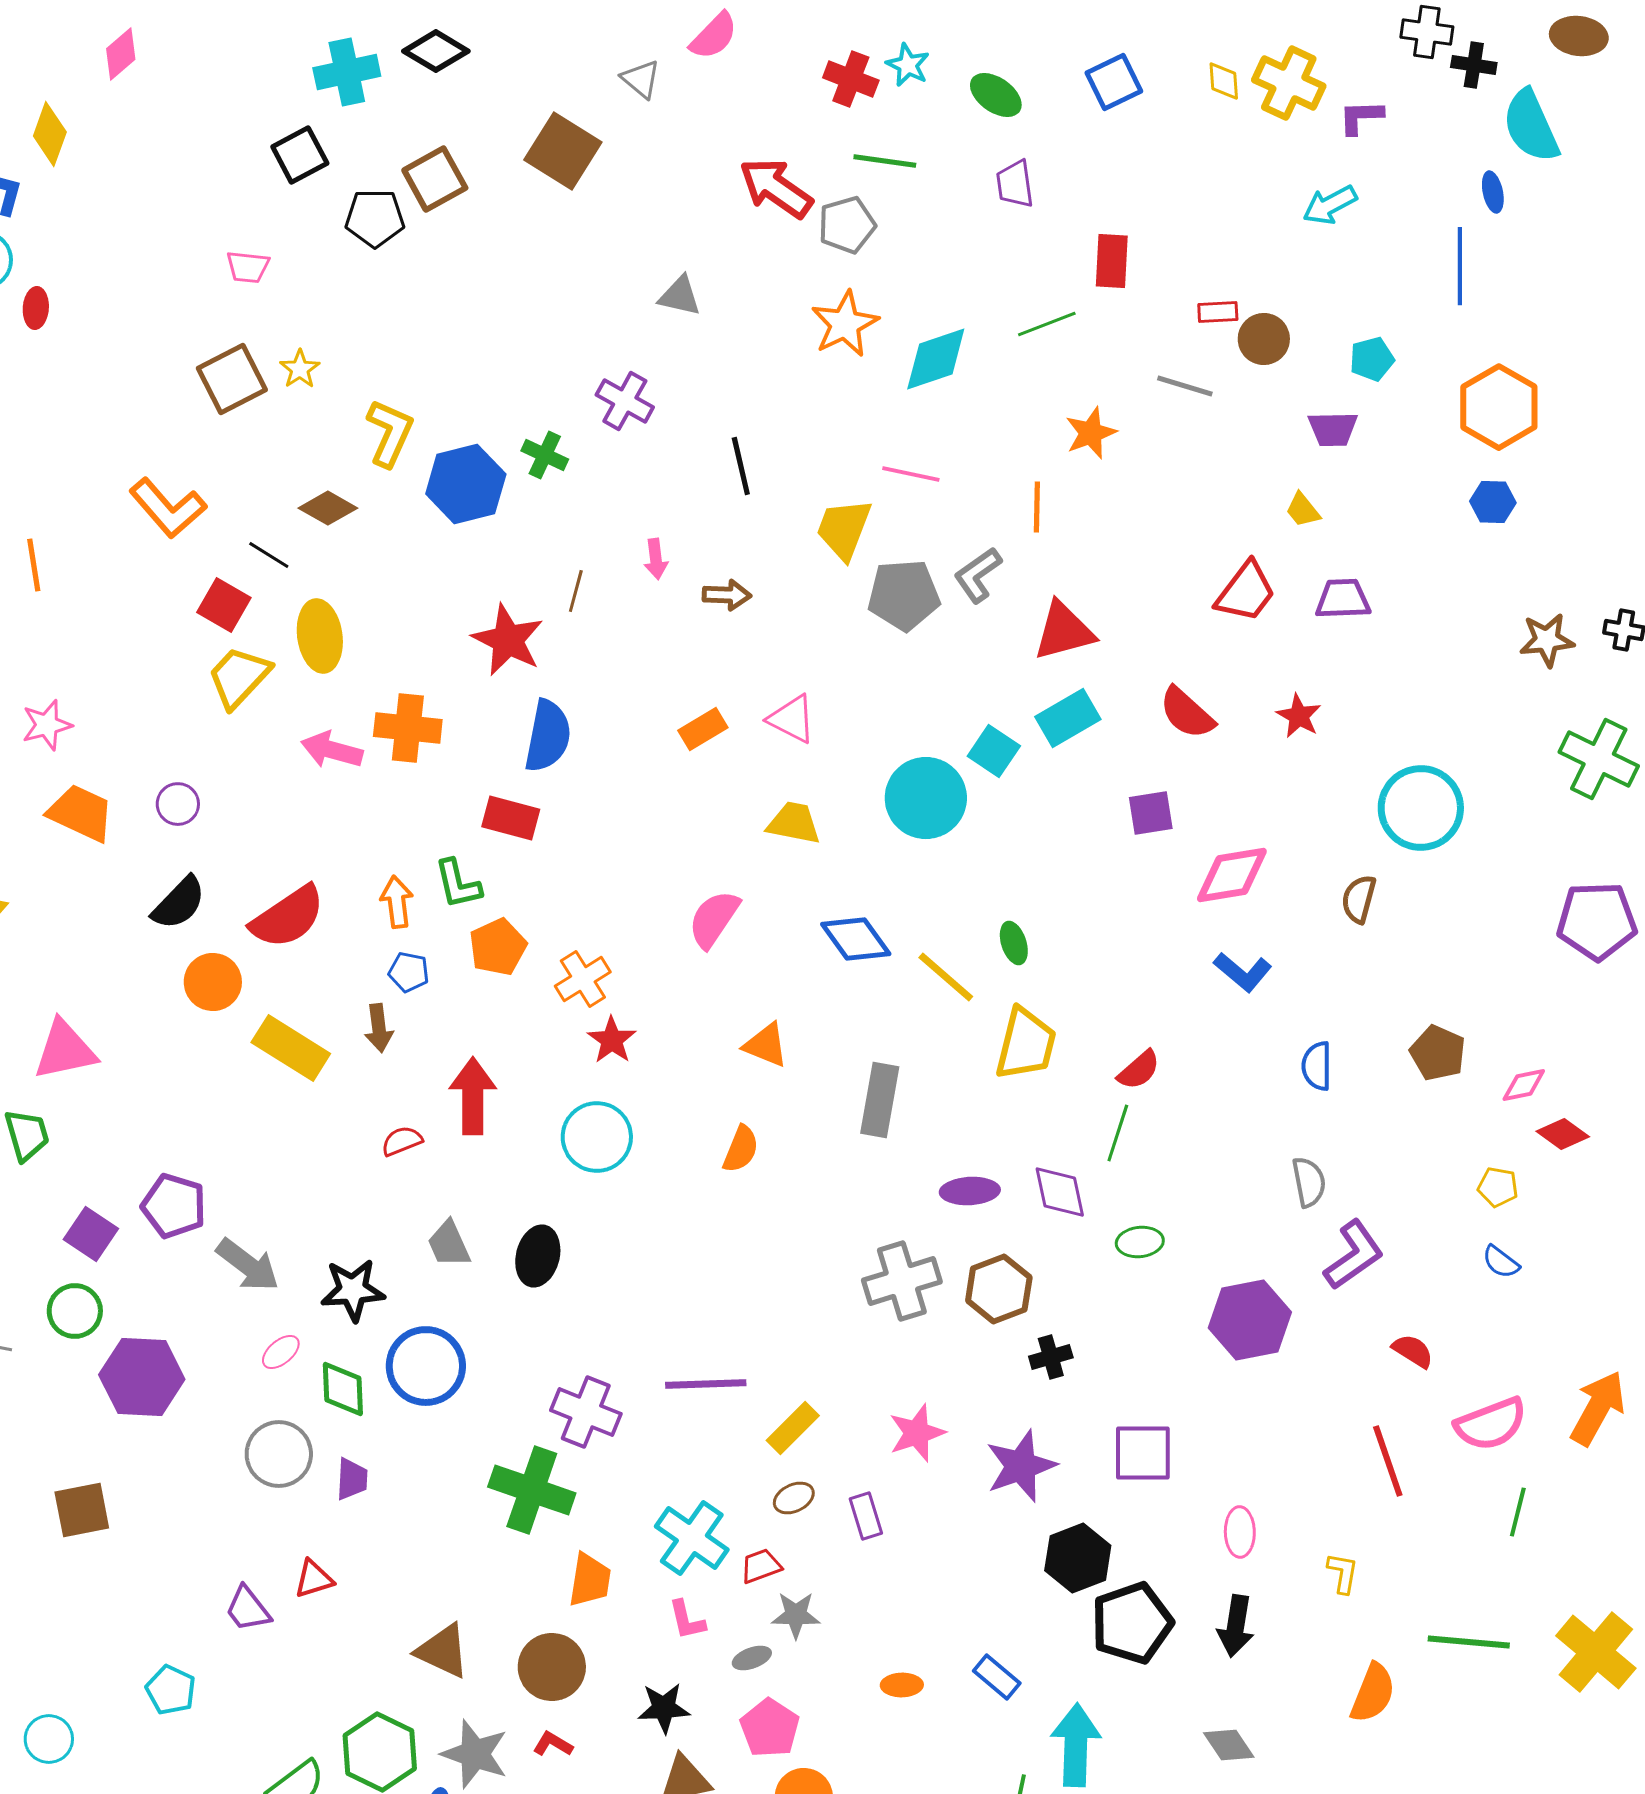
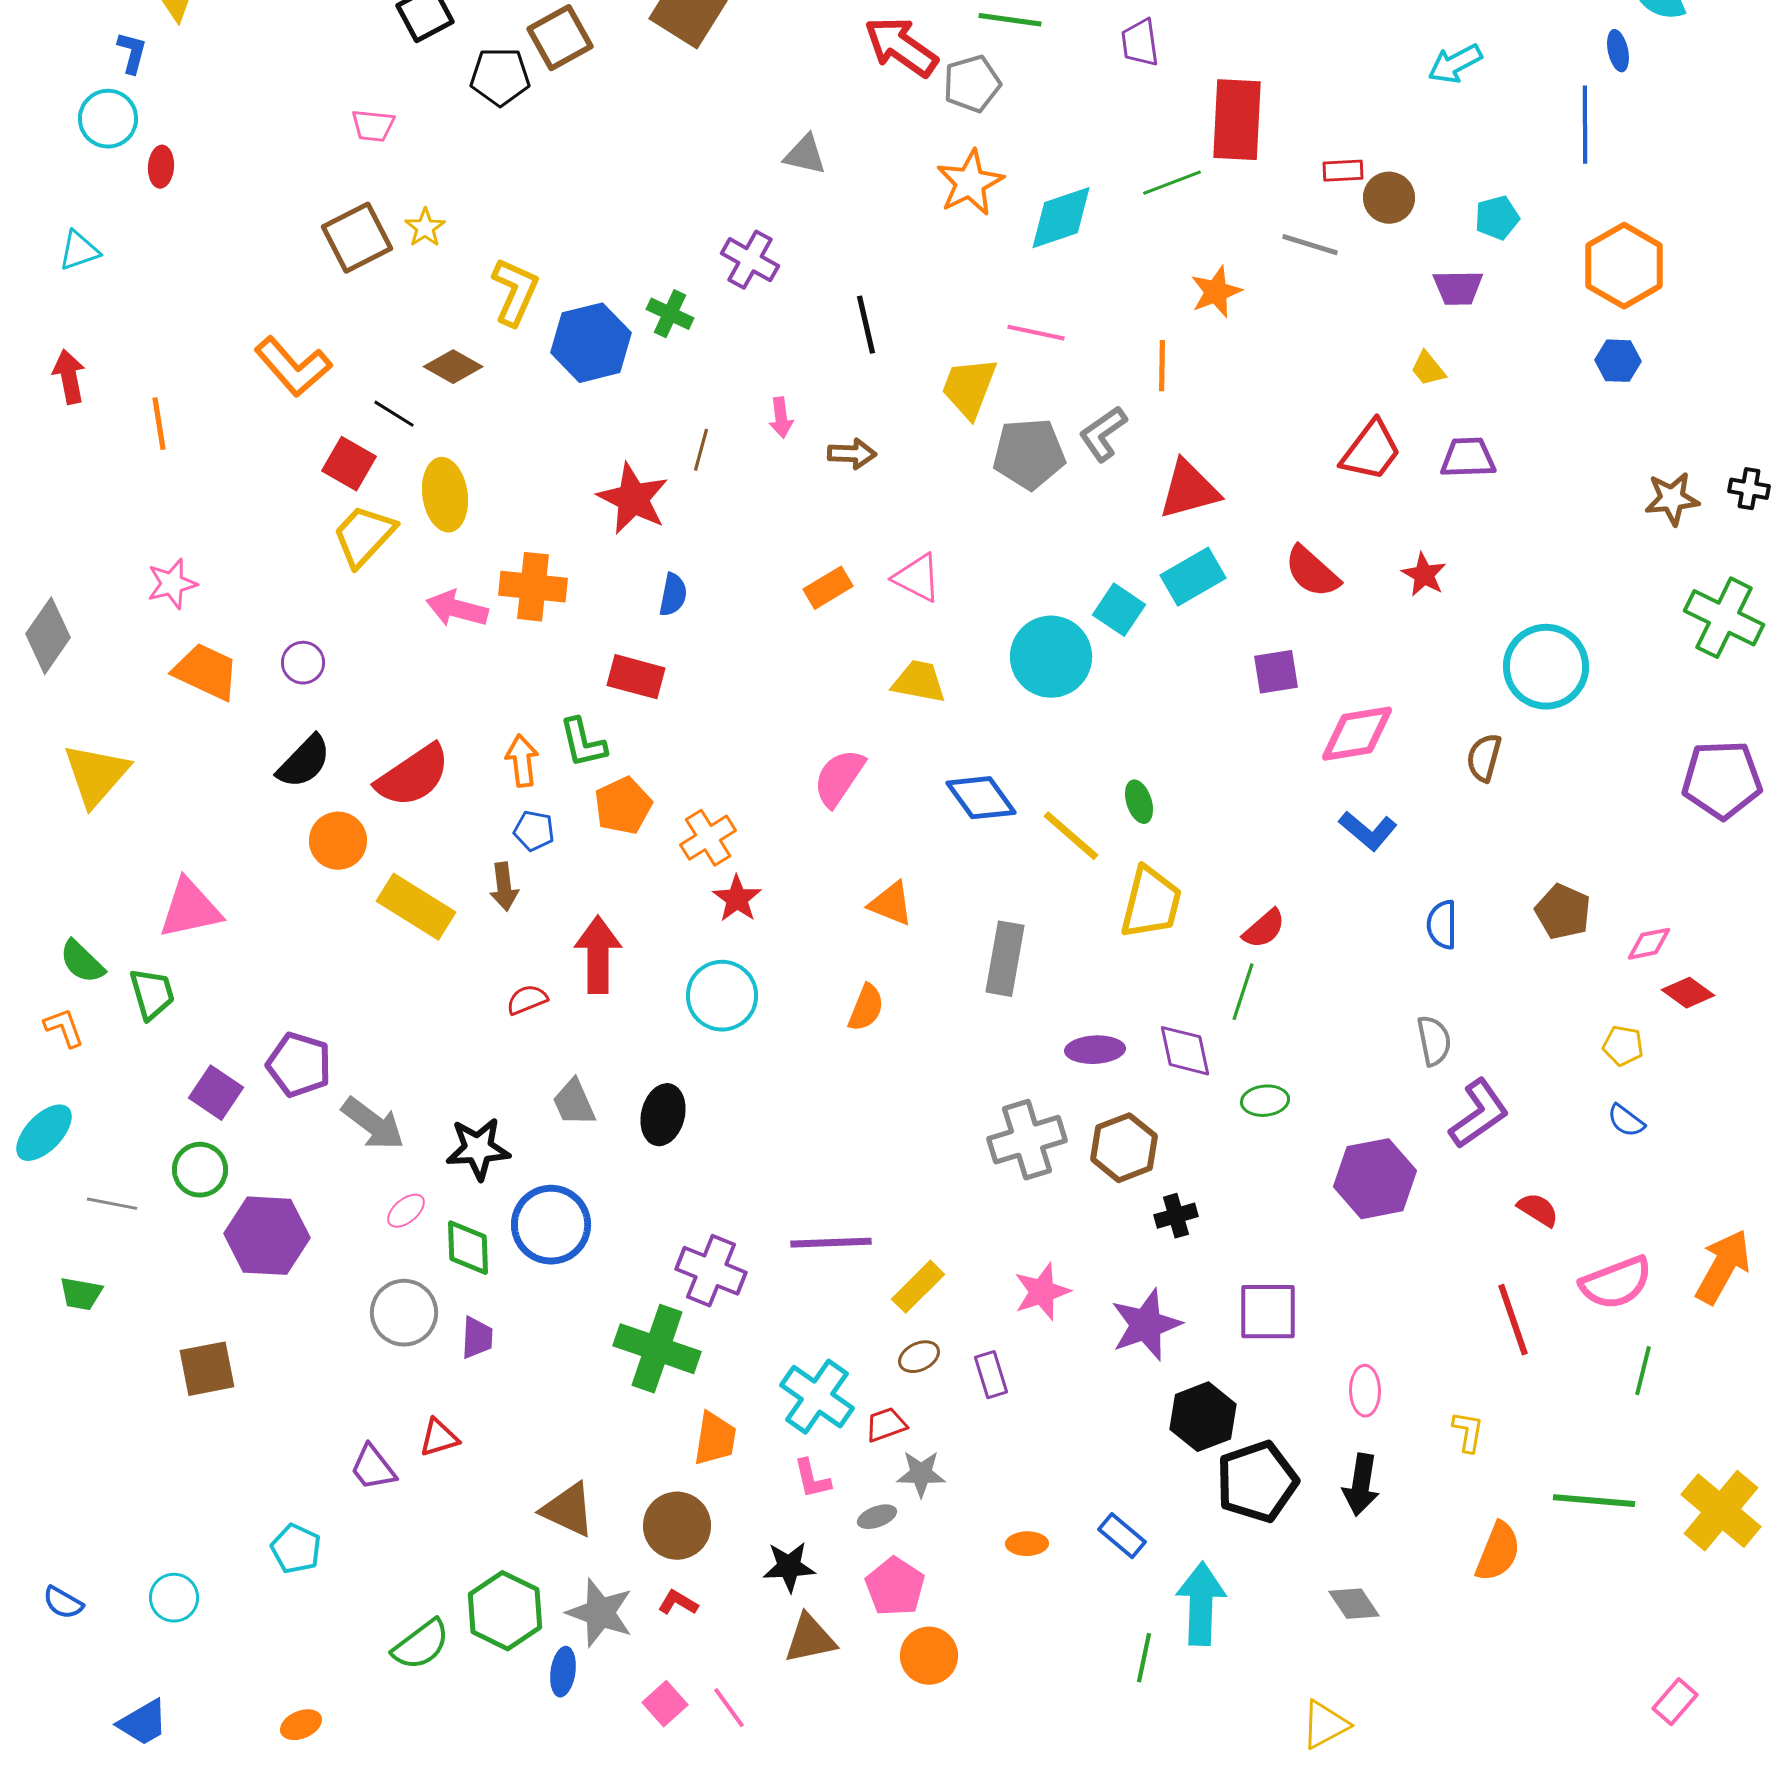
red rectangle: (1112, 261) -> (1237, 120), size x1.5
blue semicircle: (548, 736) -> (673, 595), size x0.6

